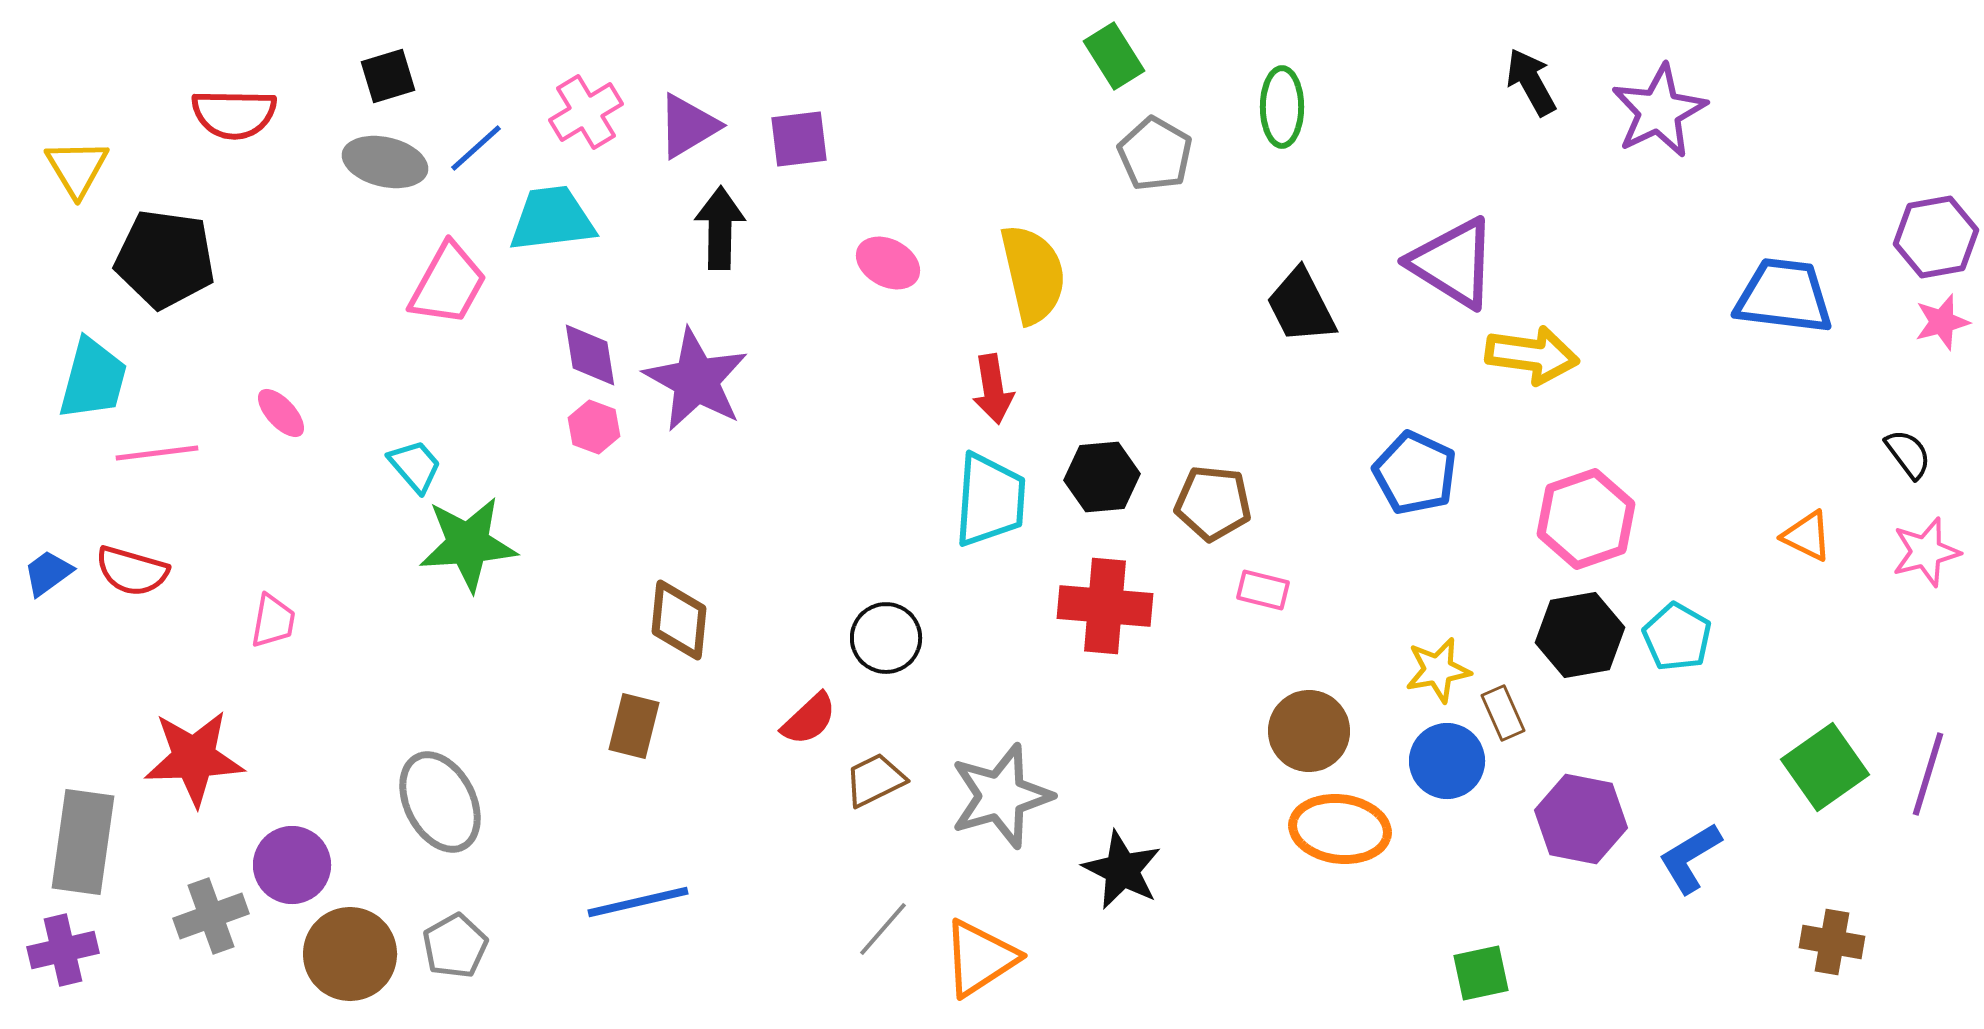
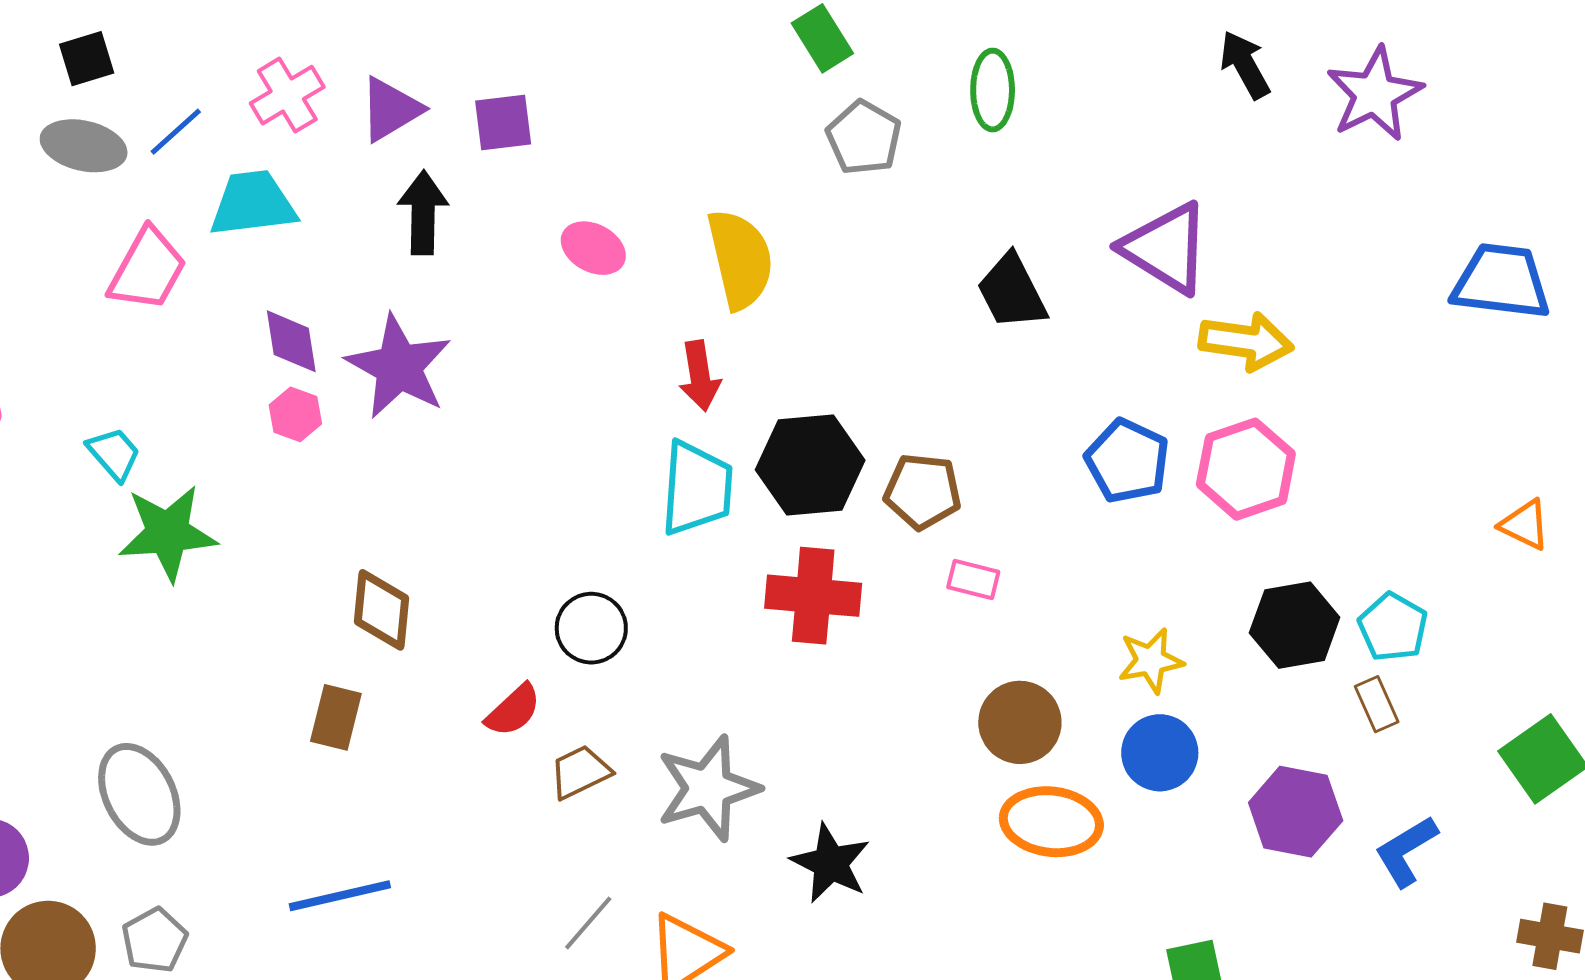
black hexagon: (1102, 477) -> (810, 465), size x1.4
pink hexagon: (1586, 519) -> (1246, 469), moved
brown rectangle: (1503, 713) -> (1377, 704), moved

